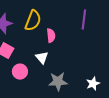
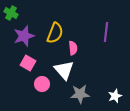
white triangle: (42, 58) -> (64, 70), size x1.5

